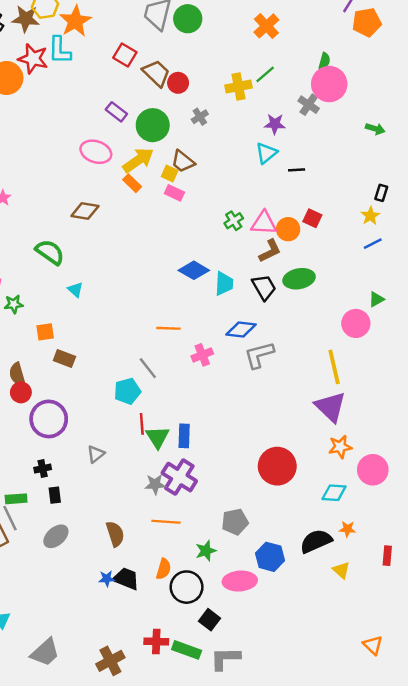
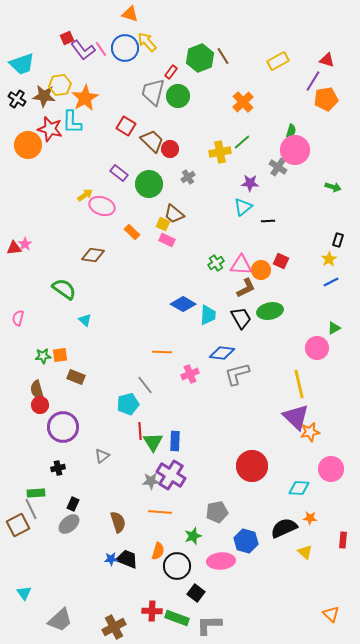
yellow arrow: (138, 160) -> (85, 195), moved, size x0.6
green star: (14, 304) -> (43, 356), moved
orange star: (340, 447) -> (310, 432), moved
black rectangle: (55, 495) -> (73, 504), moved, turned 32

